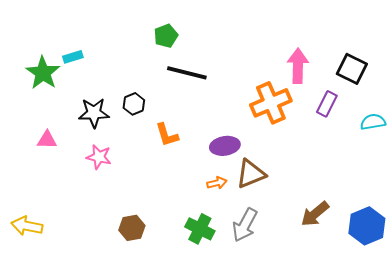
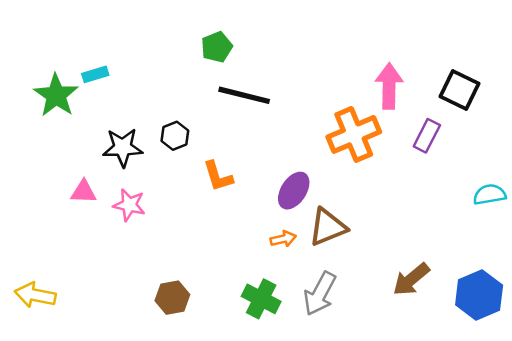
cyan semicircle: (373, 122) -> (489, 194), moved
pink triangle: (47, 140) -> (84, 192), moved
purple ellipse: (225, 146) -> (294, 191), turned -48

